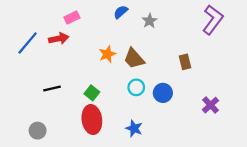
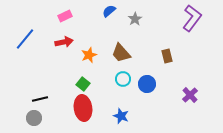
red arrow: (59, 39) -> (64, 42), moved
orange star: (107, 54) -> (89, 55), moved
black line: (52, 88) -> (40, 99), moved

